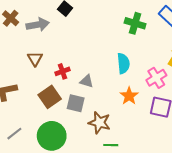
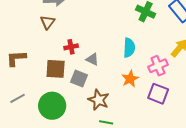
brown triangle: (35, 59) -> (48, 22), moved
brown square: (50, 97) -> (56, 69), turned 30

